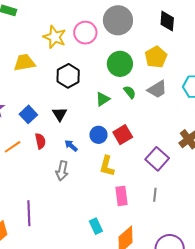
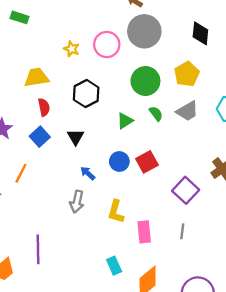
yellow star: (55, 37) -> (72, 49), size x0.6
red semicircle: (40, 141) -> (44, 107), moved
orange line: (13, 147) -> (21, 173), turned -30
yellow L-shape: (107, 166) -> (116, 212), moved

